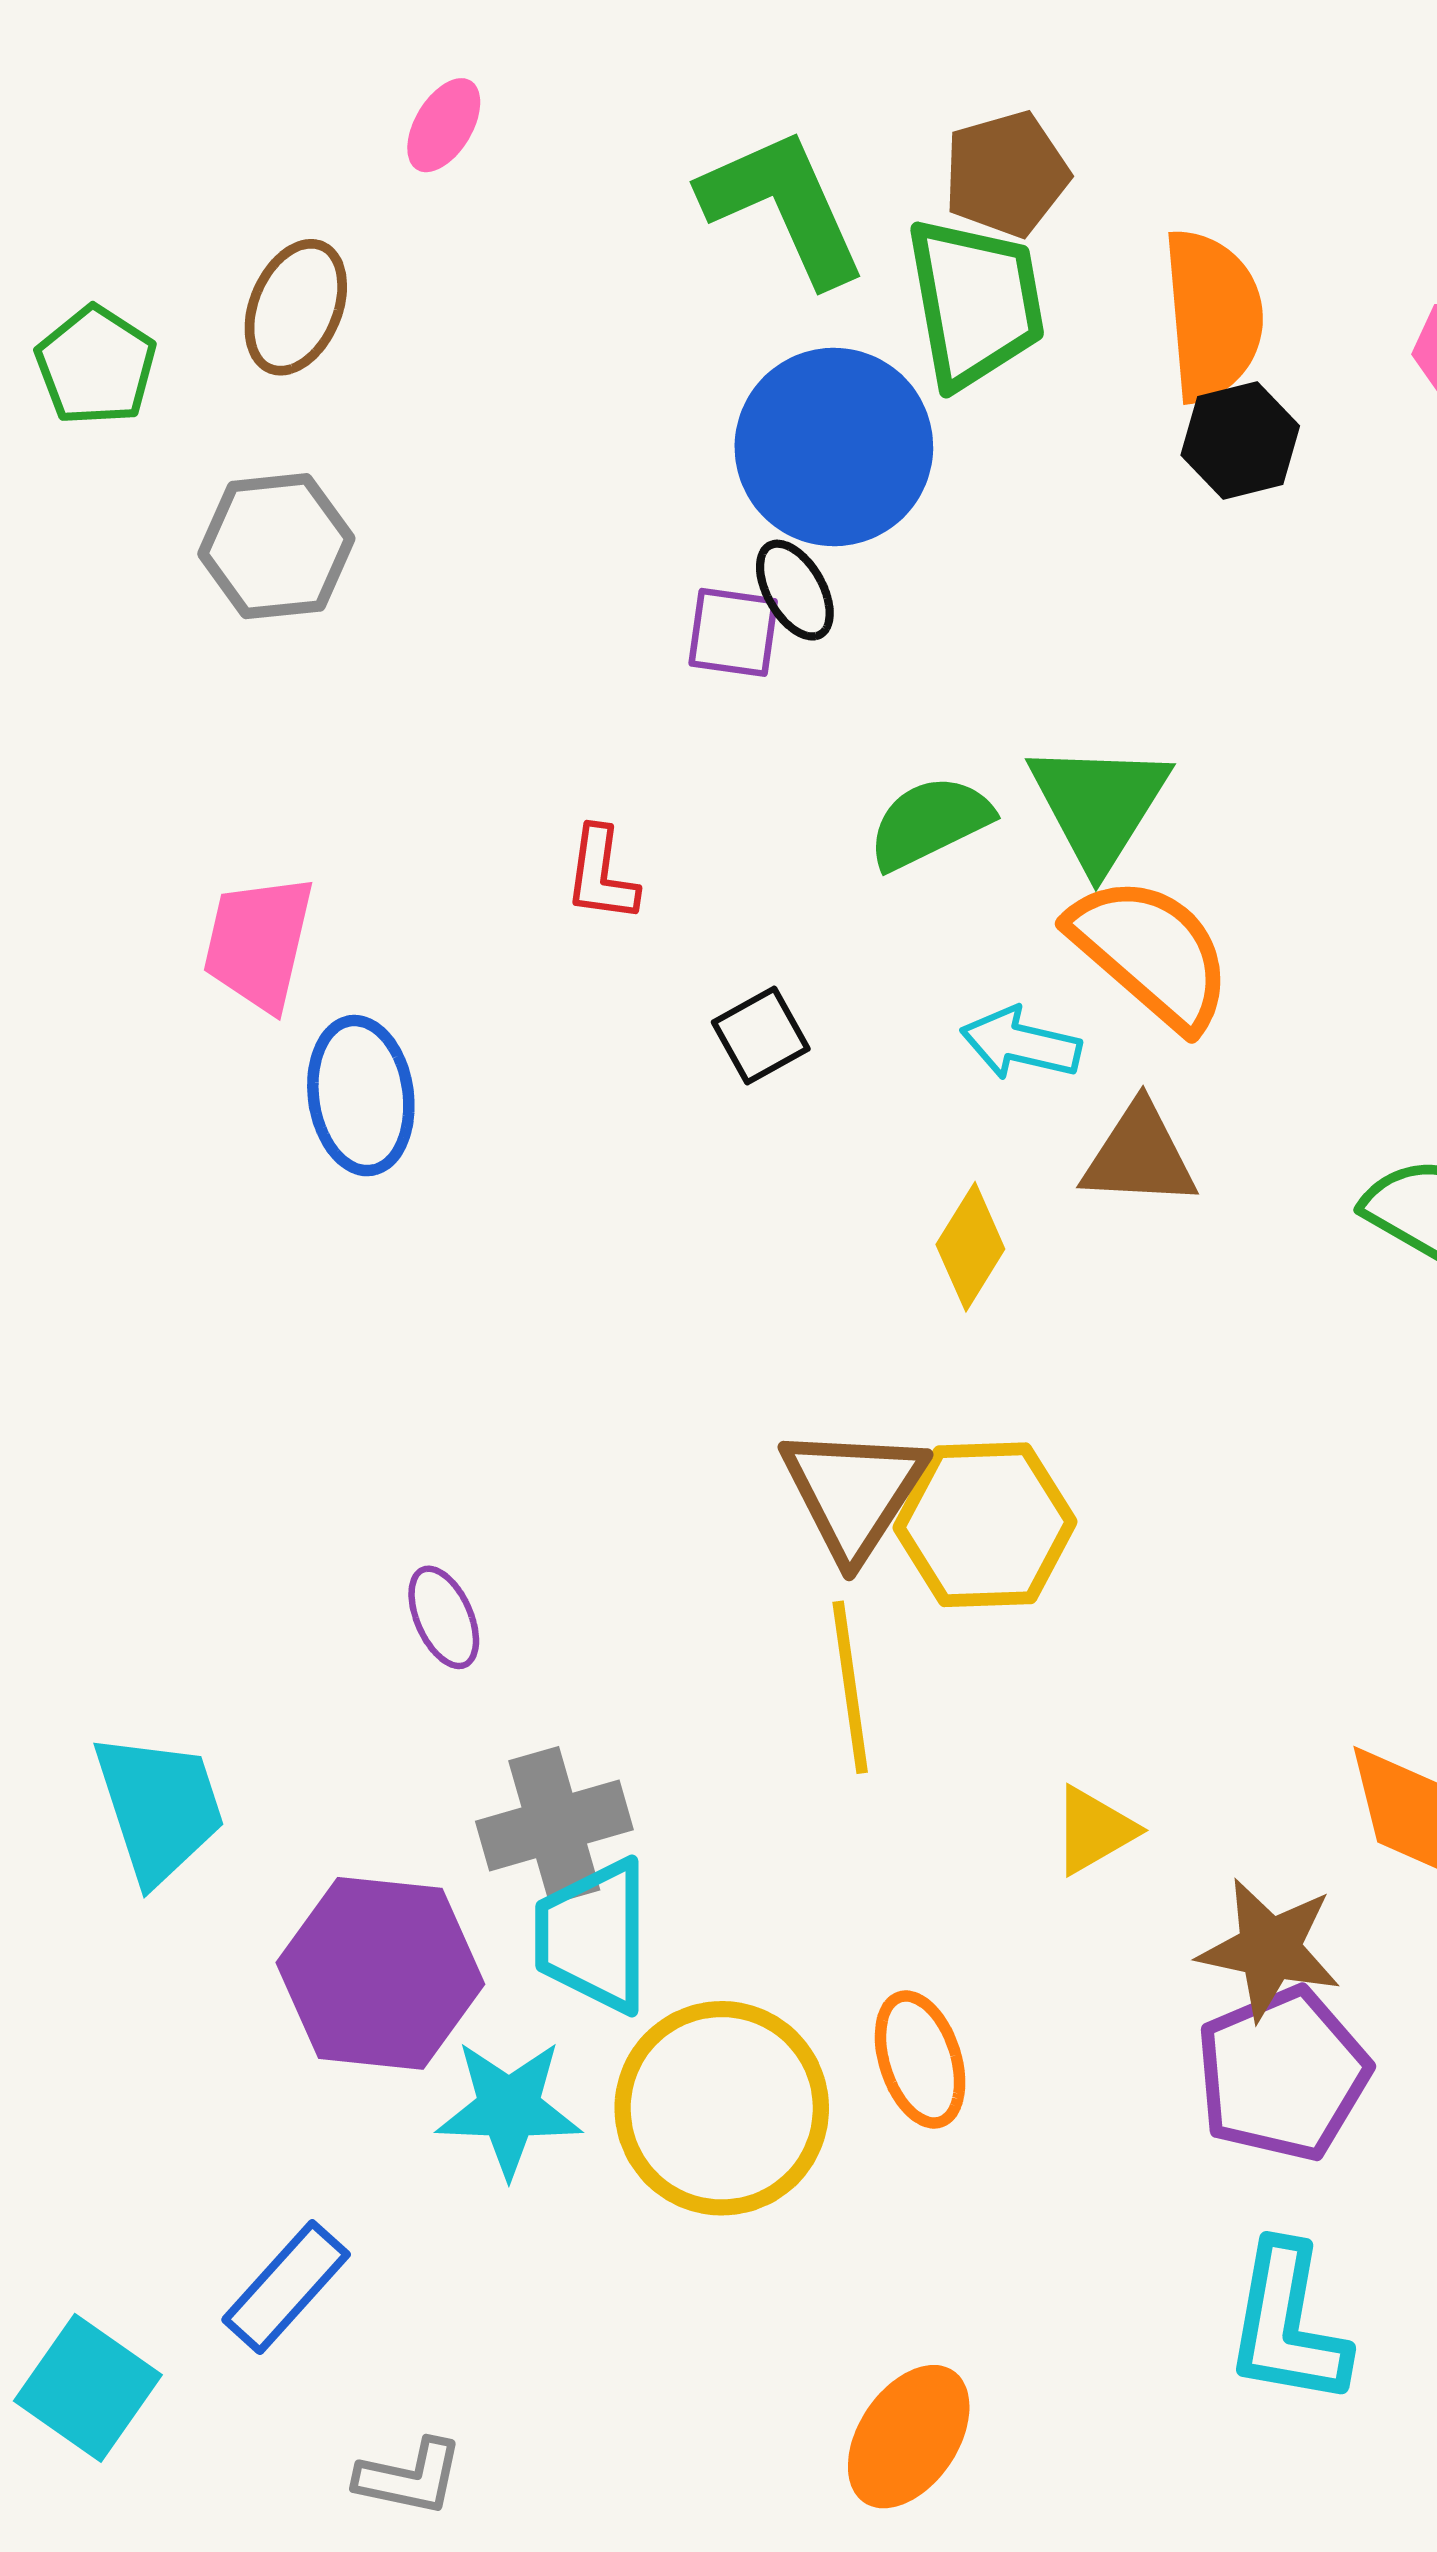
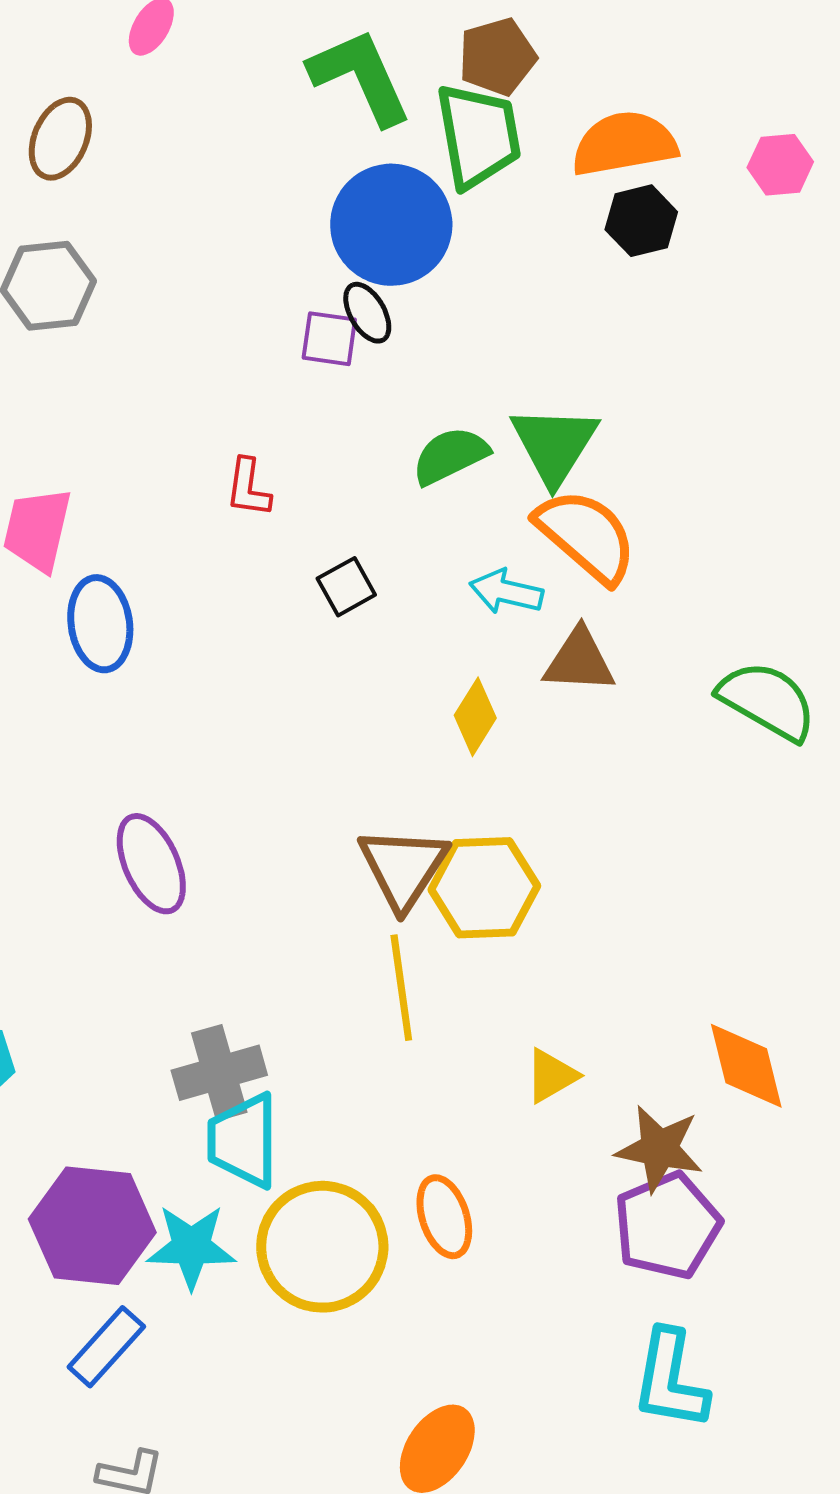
orange semicircle: (1213, 315) -> (624, 144), turned -95
purple ellipse: (444, 1617) -> (151, 864), moved, size x1.6
purple hexagon: (380, 1973) -> (92, 1226), moved
blue rectangle: (286, 2287) -> (106, 1347), moved

